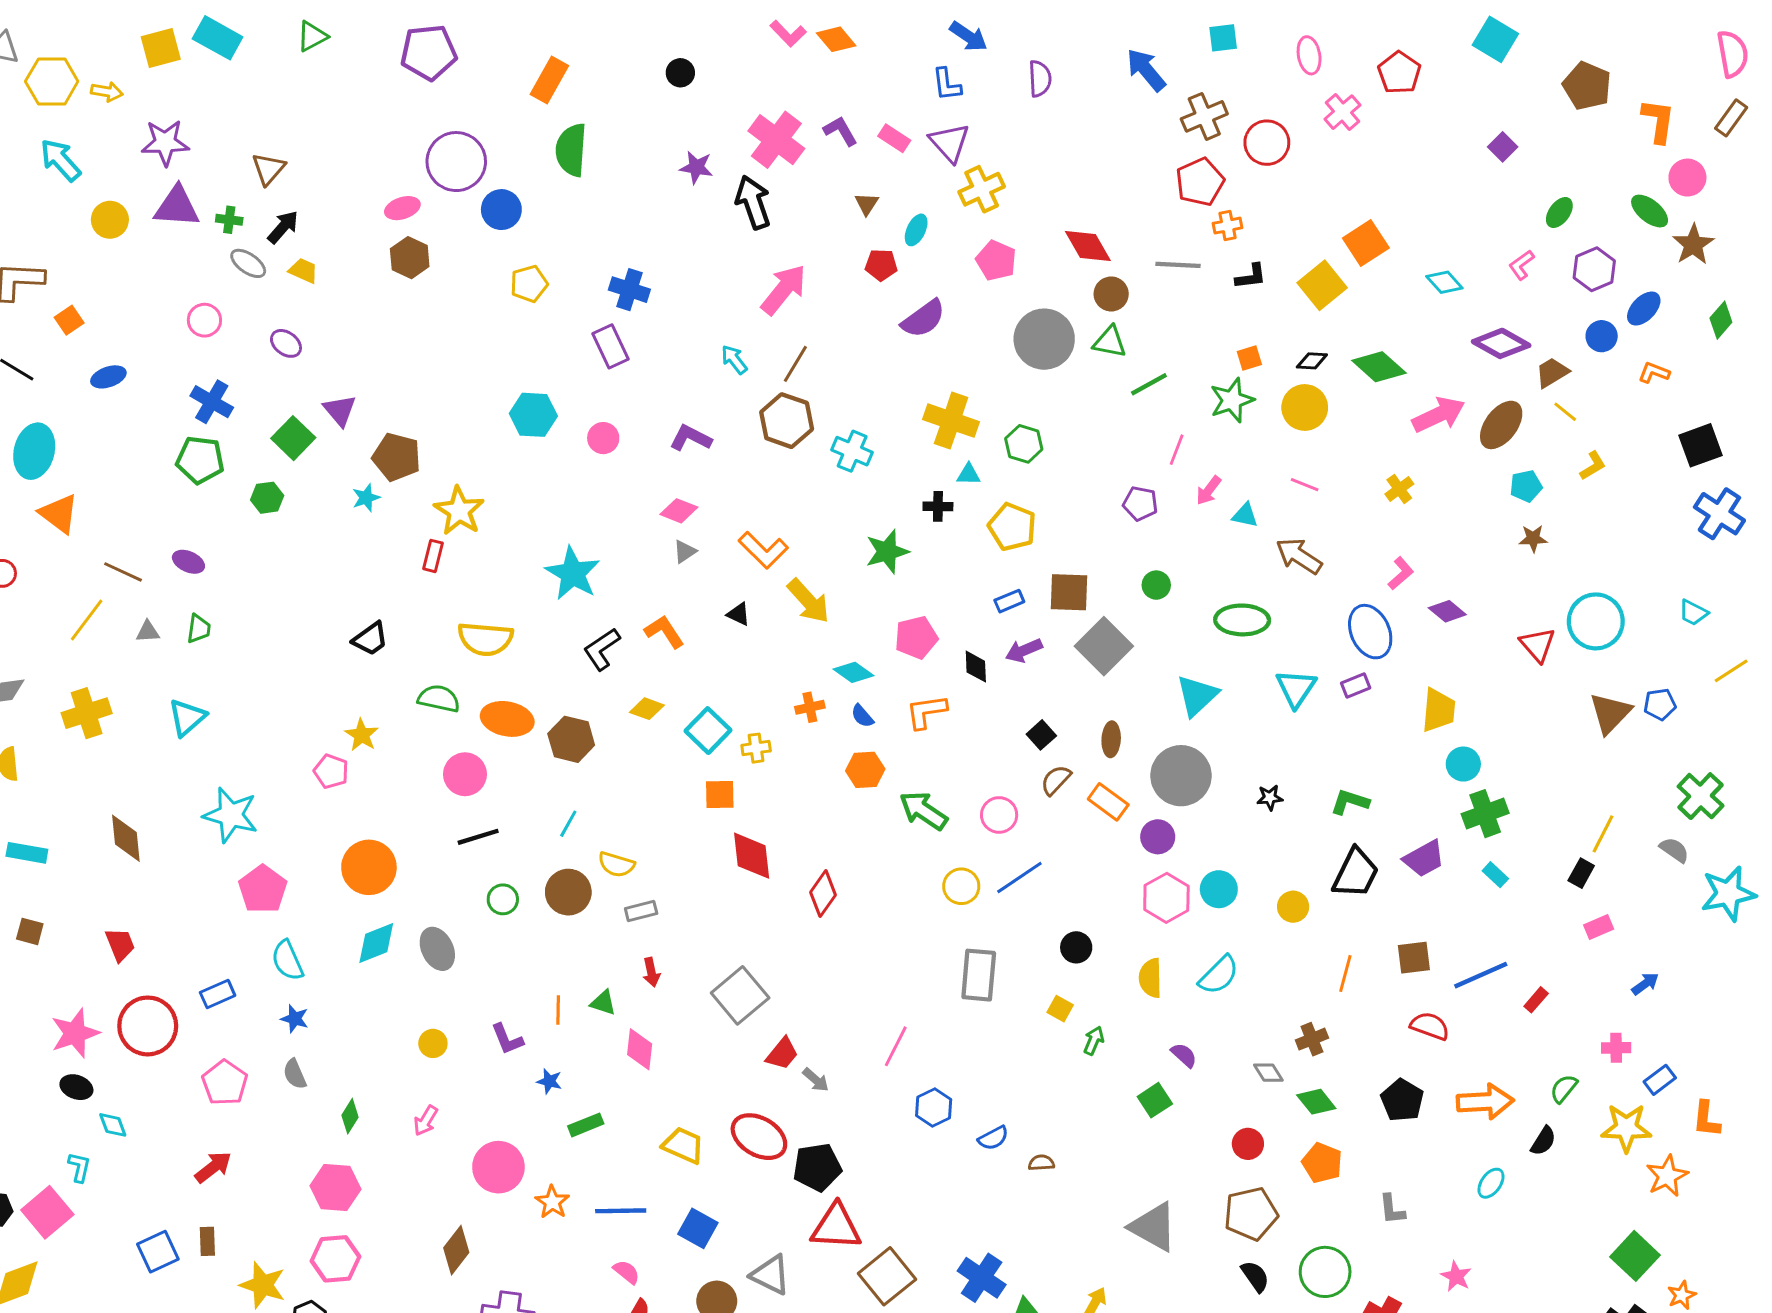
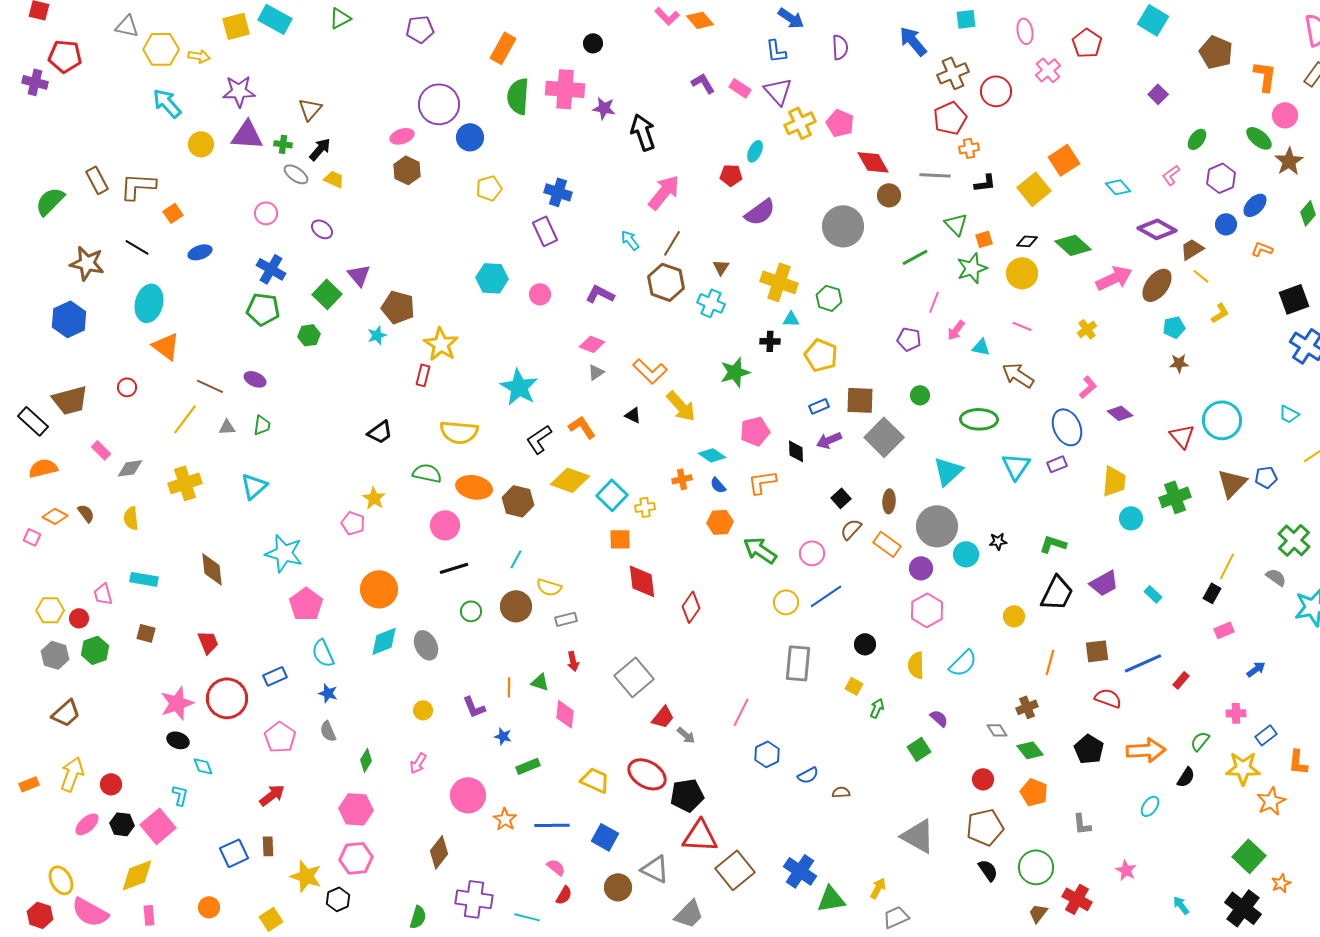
purple pentagon: (429, 52) -> (420, 29), size x0.7
pink cross: (776, 140) -> (565, 89), moved, turned -33
brown triangle: (867, 204) -> (721, 267), moved
pink pentagon: (996, 260) -> (840, 123), moved
green triangle: (1110, 342) -> (956, 224), moved, turned 35
yellow diamond: (647, 709) -> (570, 480), size x1.6
green cross: (1485, 814) -> (1175, 497), moved
cyan circle: (1219, 889) -> (966, 554), moved

